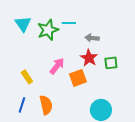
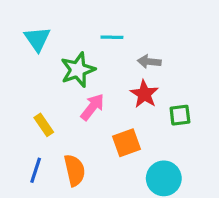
green star: (48, 30) -> (78, 70), moved
green square: (111, 63) -> (180, 115), moved
orange square: (78, 78) -> (126, 143), moved

